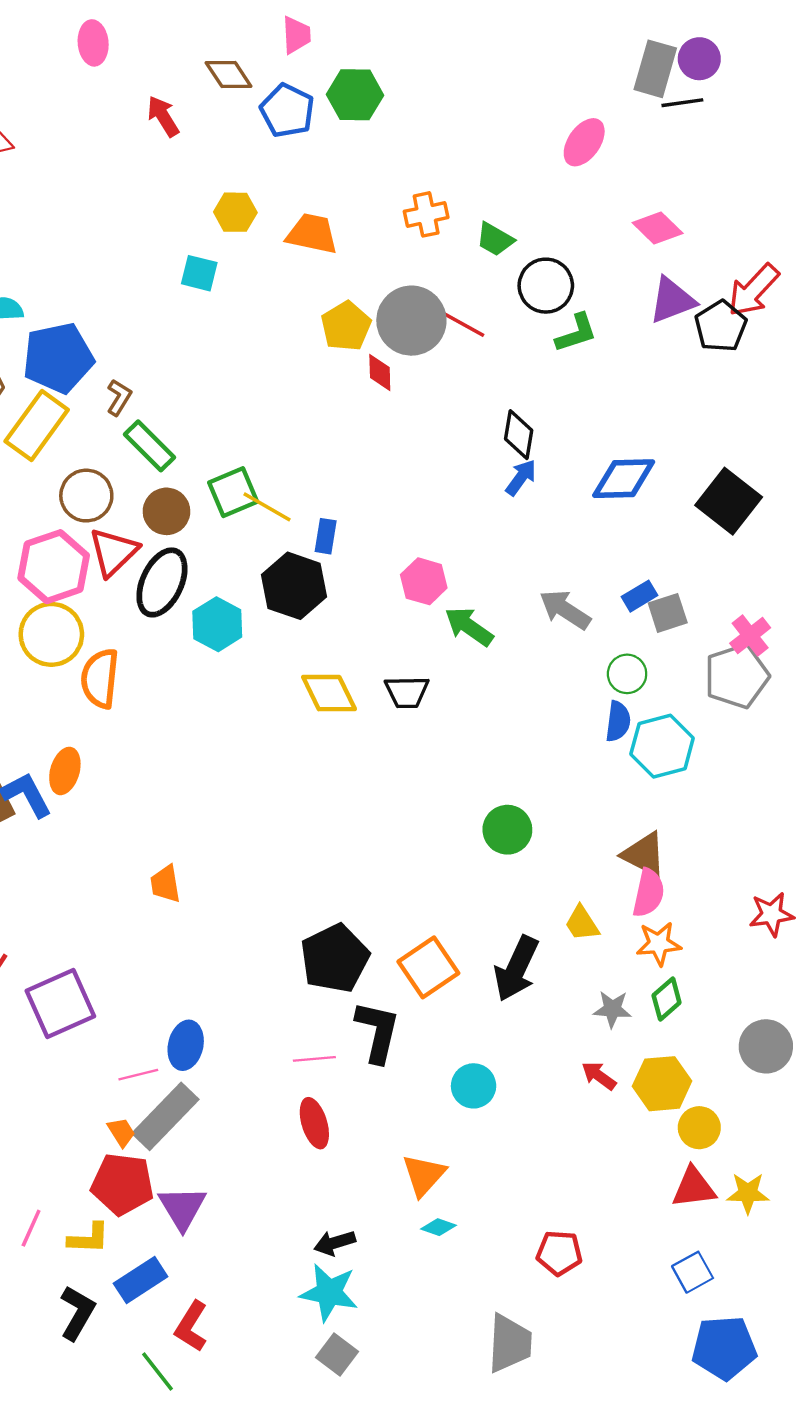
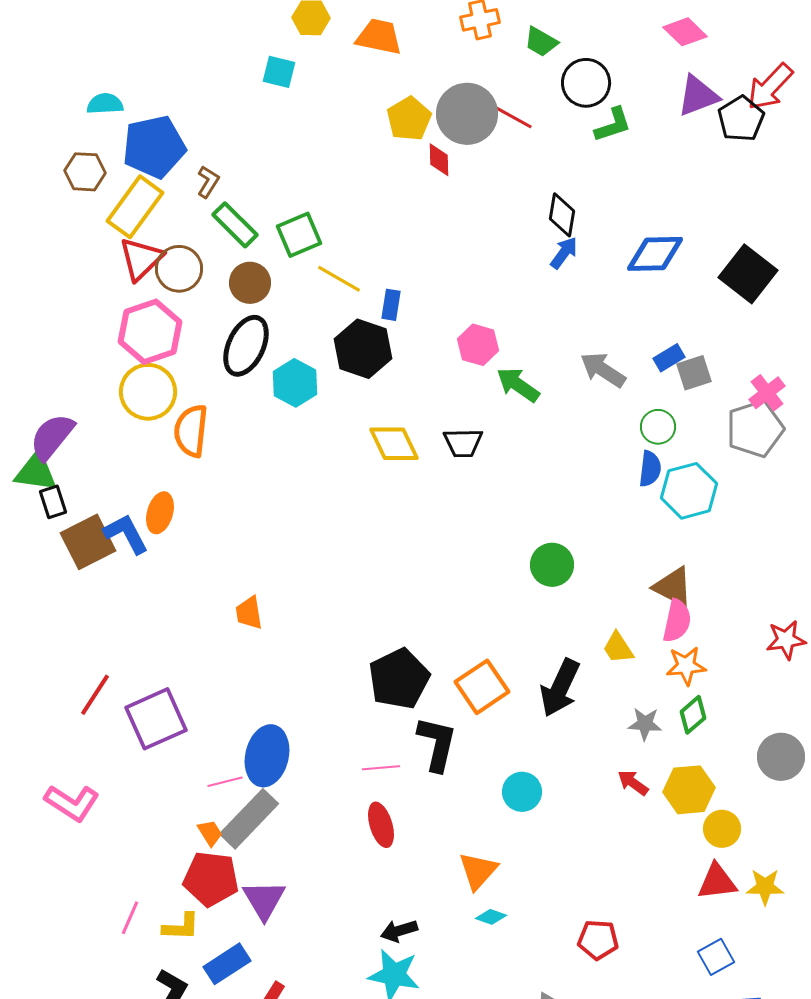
green square: (233, 492) -> (299, 235), moved
red triangle: (113, 552) -> (141, 259), moved
blue ellipse: (186, 1045) -> (267, 756), size x1.4

